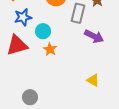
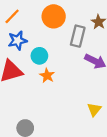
yellow triangle: (93, 80) -> (94, 109), turned 40

